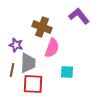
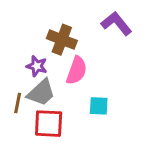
purple star: (16, 45) -> (37, 66), moved
gray trapezoid: (28, 63) -> (41, 93), turned 45

